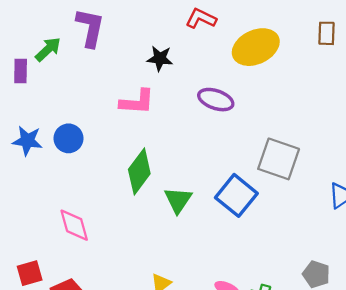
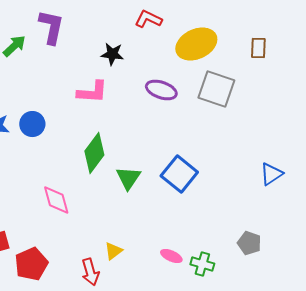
brown rectangle: (327, 33) -> (258, 48), moved
gray square: (279, 159) -> (216, 89), moved
pink diamond: (74, 225) -> (56, 200), moved

